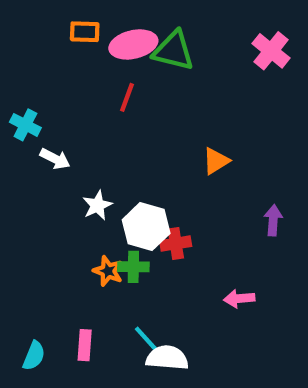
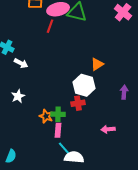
red line: (127, 97) -> (50, 26), moved
white star: (97, 205) -> (18, 96), moved
white hexagon: (146, 227) -> (84, 85), moved
pink rectangle: (85, 345) -> (58, 130), moved

